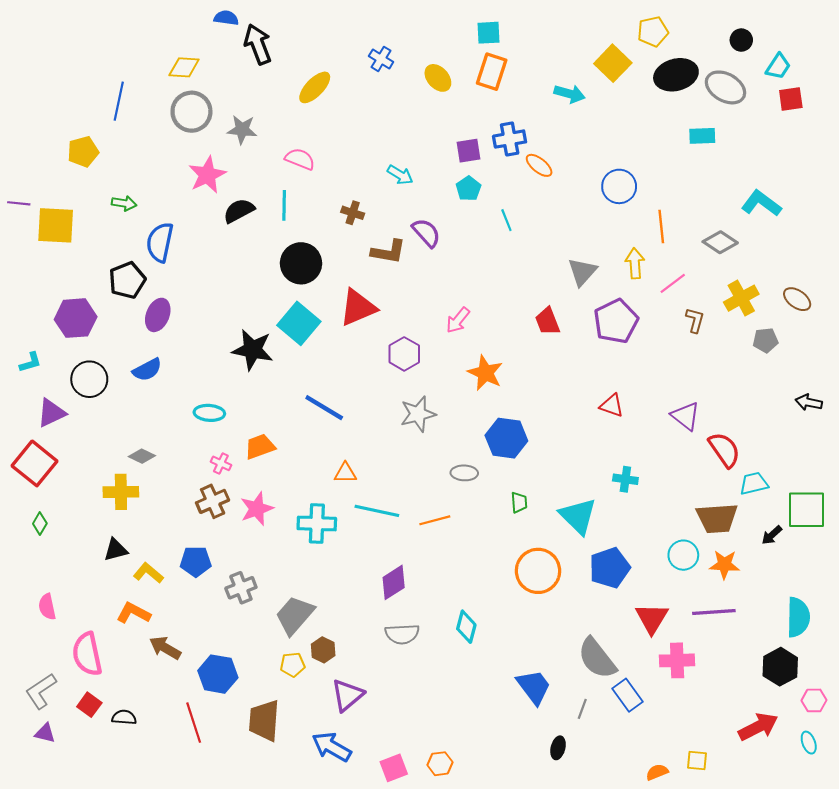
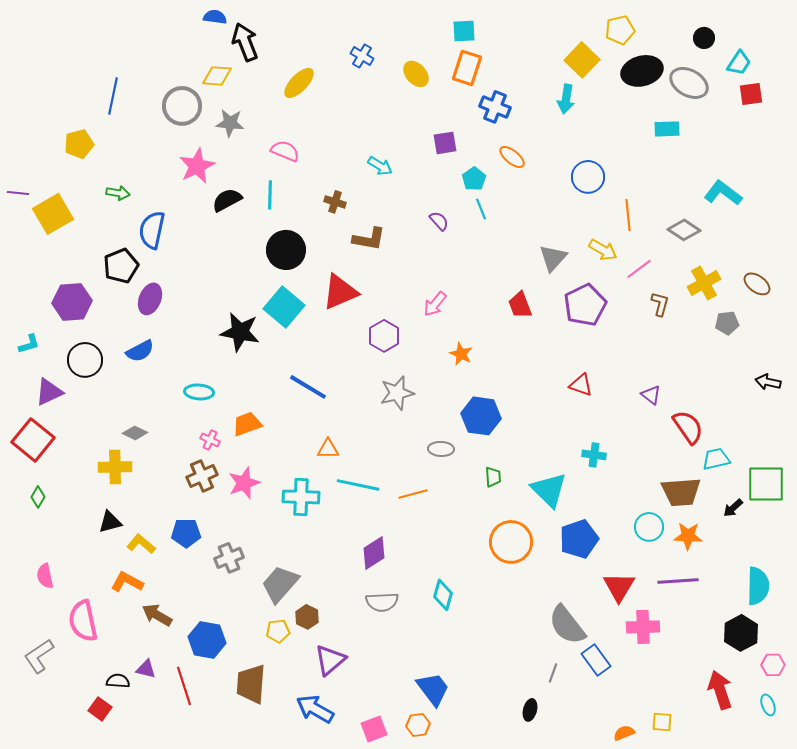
yellow diamond: (184, 67) -> (217, 76), moved
cyan arrow: (570, 94) -> (566, 99), moved, turned 84
blue cross: (510, 139) -> (495, 107), moved, turned 32
cyan pentagon: (468, 189) -> (474, 179), moved
yellow square: (56, 225) -> (53, 214), turned -33
purple semicircle: (426, 233) -> (439, 221), moved, size x0.7
yellow arrow: (635, 263) -> (603, 250), turned 124
orange star: (485, 373) -> (461, 354), size x0.7
purple triangle: (685, 416) -> (651, 395), size x0.7
blue trapezoid: (534, 687) -> (433, 689), moved
red square: (89, 705) -> (100, 709), moved
red arrow: (758, 727) -> (720, 690), turned -81
purple triangle: (45, 733) -> (146, 669), moved

